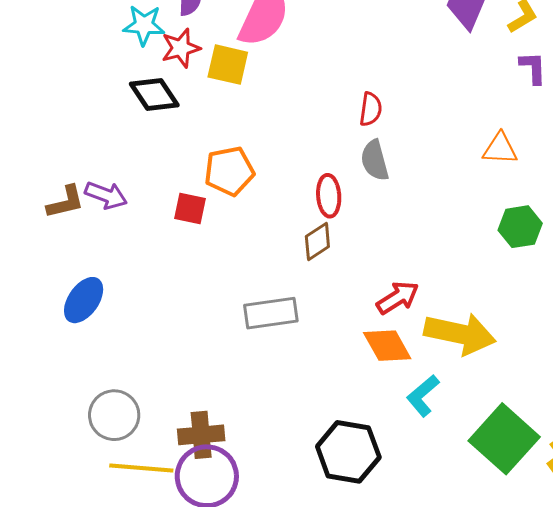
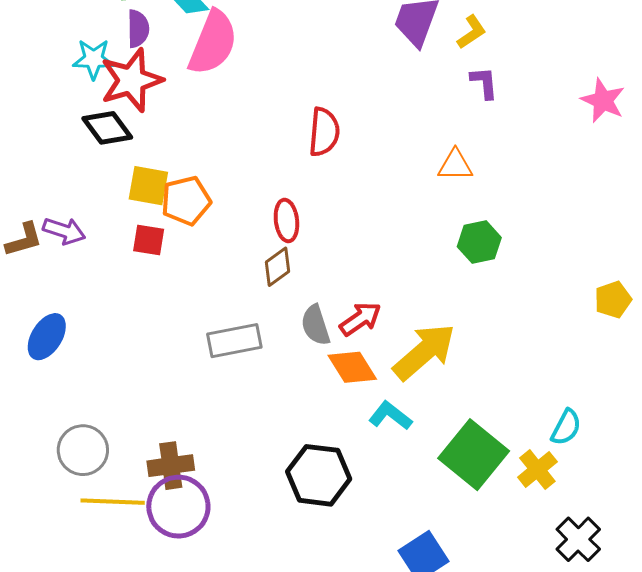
red star: (181, 48) -> (131, 80), size x1.6
yellow square: (228, 65) -> (148, 186), moved
red semicircle: (371, 109) -> (324, 132), size x1.4
gray semicircle: (375, 160) -> (315, 325), moved
yellow arrow: (460, 334) -> (424, 352), turned -50
cyan L-shape: (423, 396) -> (390, 416), turned 81

